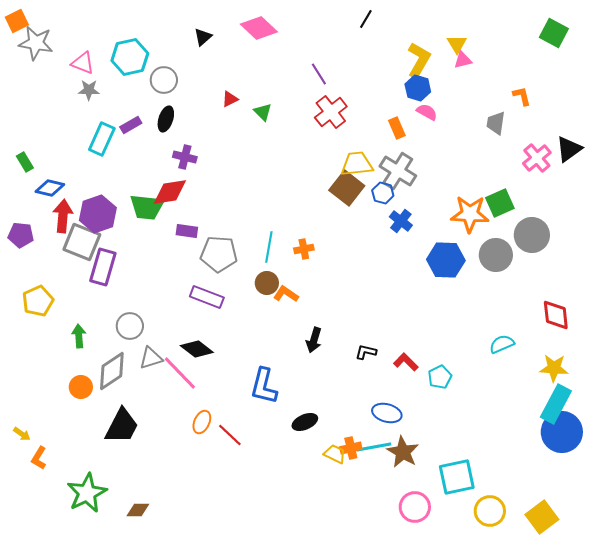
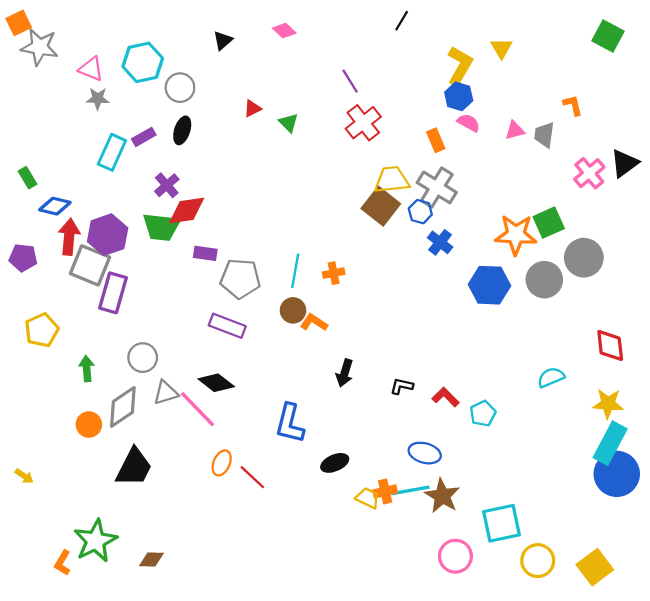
pink diamond: (259, 28) -> (284, 31), size x0.6
pink triangle: (463, 60) -> (515, 130), moved
purple cross: (185, 157) -> (167, 185), moved, turned 35
orange L-shape: (39, 458) -> (63, 563), moved

